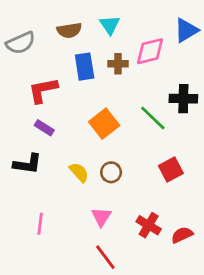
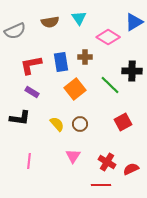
pink diamond: (150, 51) -> (108, 37), turned 45
brown cross: (118, 64) -> (85, 57), moved
blue rectangle: (85, 67) -> (61, 62), moved
red line: (105, 257) -> (101, 185), moved, turned -54

